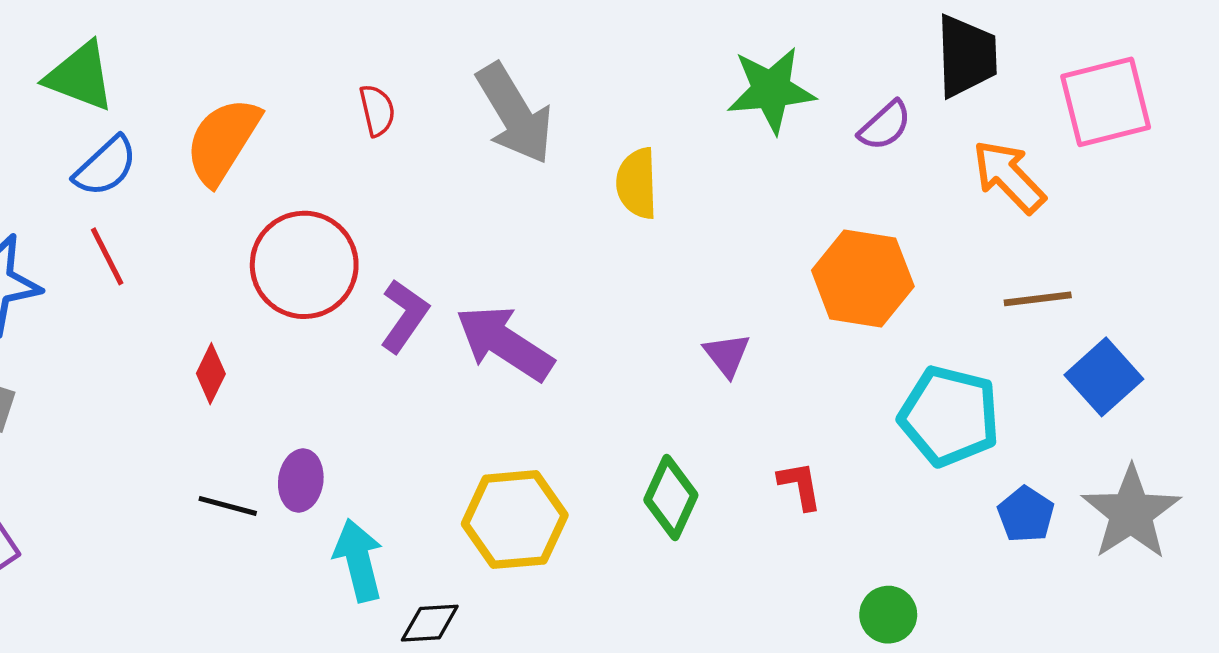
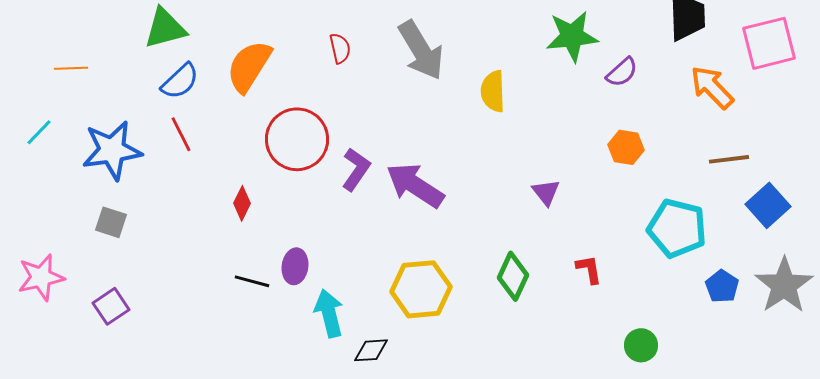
green triangle: (80, 76) -> (165, 28), turned -36
purple semicircle: (885, 126) -> (622, 72), moved
orange hexagon: (863, 278) -> (626, 147), size x0.6

